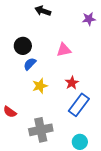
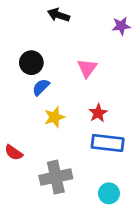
pink triangle: (64, 50) -> (87, 68), turned -42
blue rectangle: (79, 105) -> (108, 143), turned 60

